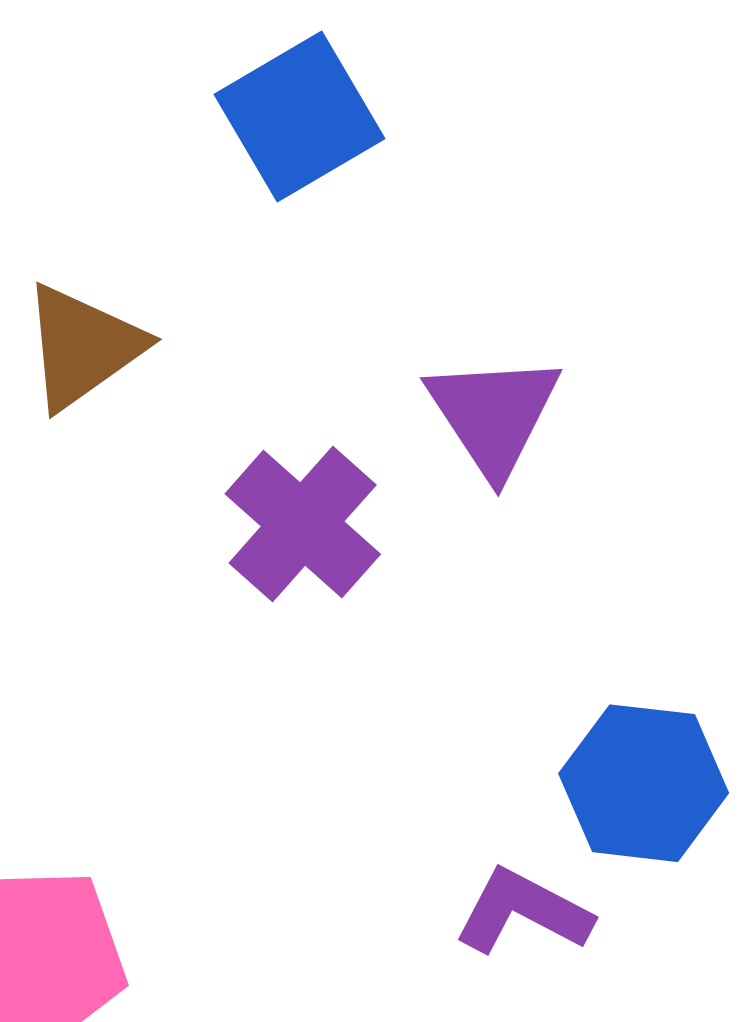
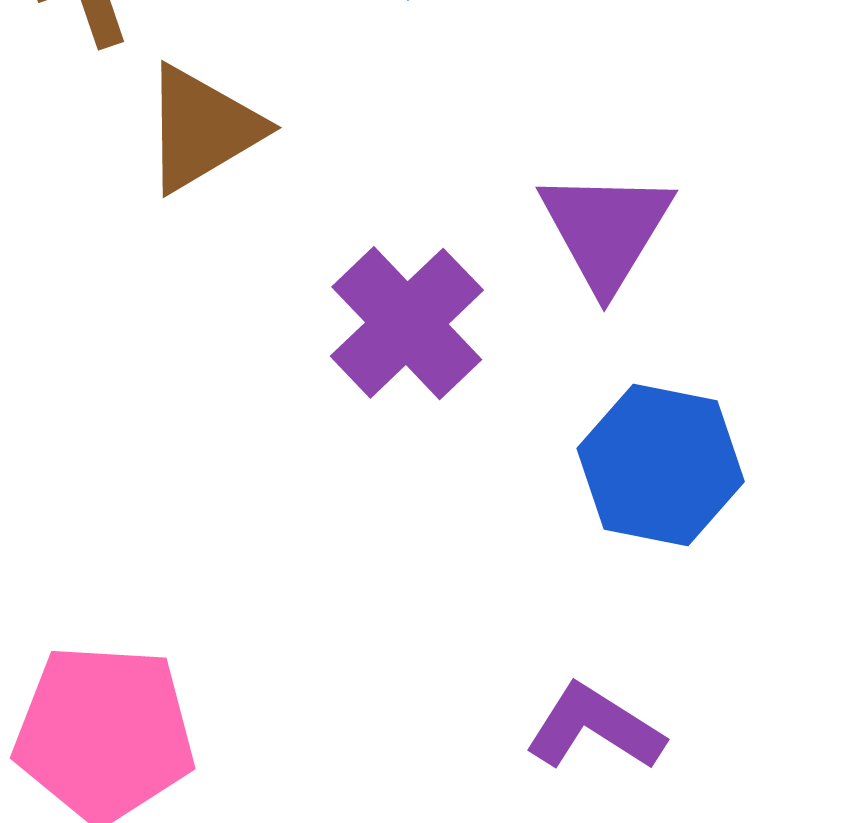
blue hexagon: (644, 783) -> (661, 465), moved

